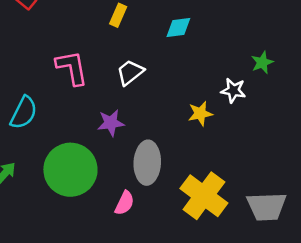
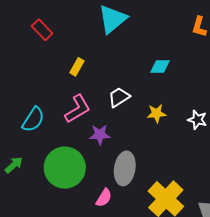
yellow rectangle: (118, 15) -> (77, 67), moved
pink L-shape: (72, 68) -> (78, 109), moved, turned 64
yellow star: (200, 114) -> (157, 113), moved

